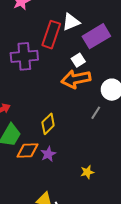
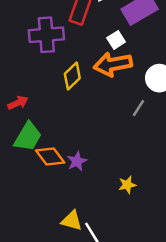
yellow diamond: (48, 124) -> (72, 76), moved
orange diamond: (28, 150) -> (50, 156), turned 55

